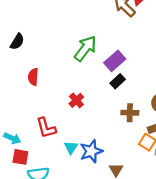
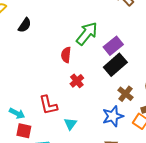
red semicircle: (33, 77) -> (66, 55), moved
black rectangle: (118, 81) -> (115, 65), size x1.6
brown cross: (130, 113) -> (125, 94), turned 35
blue star: (91, 151) -> (113, 116), moved

